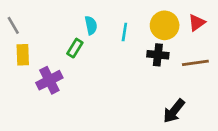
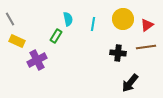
red triangle: (197, 23) -> (147, 25), moved
yellow rectangle: (23, 55) -> (17, 41), turned -63
black cross: (158, 55) -> (118, 53), moved

